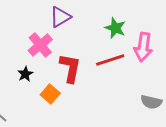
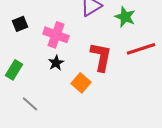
green star: (115, 28) -> (125, 17), moved
pink cross: (40, 45) -> (56, 35), moved, turned -30

